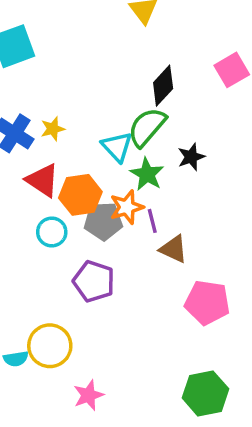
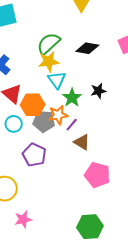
black diamond: (163, 86) -> (87, 48), turned 50
green semicircle: (147, 127) -> (48, 43), moved
yellow star: (53, 129) -> (49, 61), moved, size x1.5
purple line: (152, 221) -> (72, 125), turned 48

